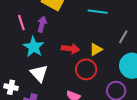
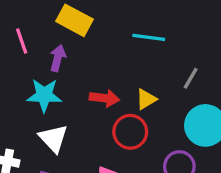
pink line: (21, 23) -> (22, 41), moved
cyan star: (34, 47) -> (44, 95), turned -30

